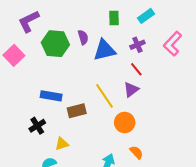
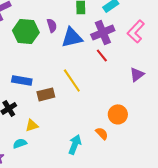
purple cross: (137, 45) -> (103, 32), size x1.6
purple triangle: (131, 89) -> (137, 74), moved
orange circle: (125, 122) -> (118, 114), moved

